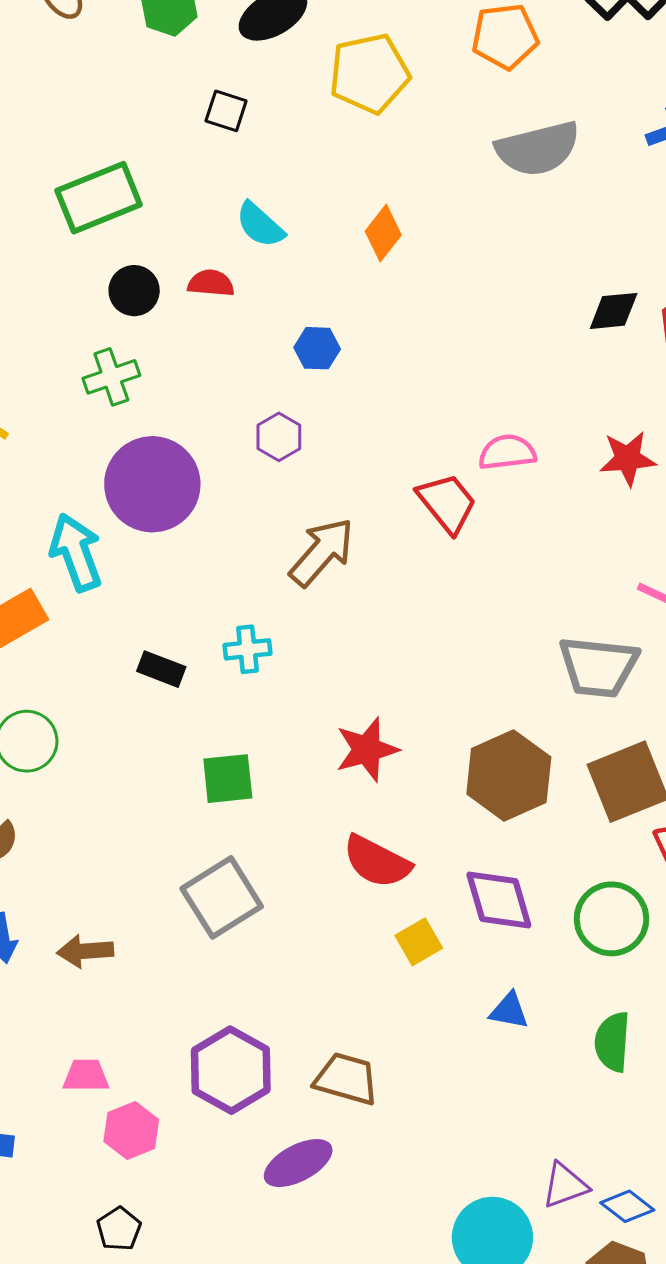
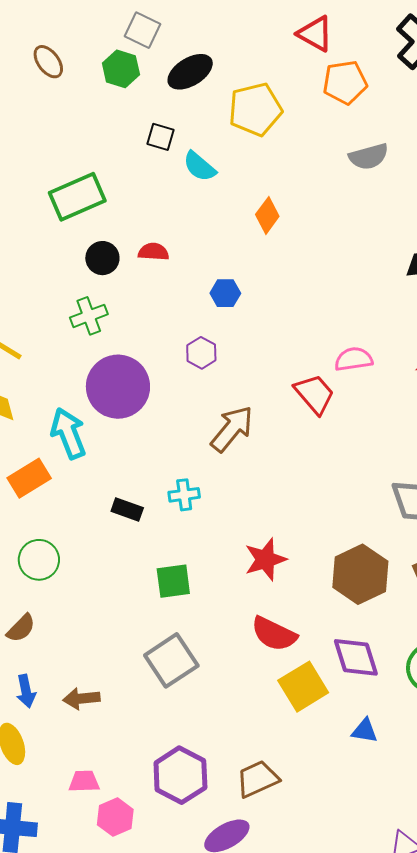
gray semicircle: (538, 149) -> (369, 157), size x0.7
cyan semicircle: (260, 225) -> (199, 166), moved
yellow square: (419, 942) -> (303, 687), size x1.6
brown trapezoid: (346, 1079) -> (257, 779), turned -39

